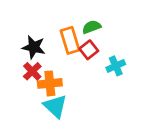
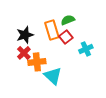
black star: (34, 47) -> (25, 35), turned -30
cyan triangle: (55, 106) -> (53, 76), moved

